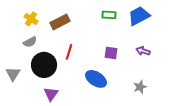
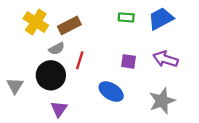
yellow cross: (31, 19) -> (36, 22), size x1.5
gray semicircle: (30, 42) -> (57, 49), moved
purple arrow: (143, 51) -> (166, 59), size x1.5
gray star: (140, 87) -> (162, 101), size x1.6

